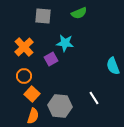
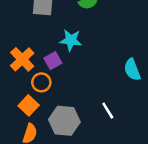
orange cross: (24, 47) -> (22, 59), moved
orange circle: (24, 76) -> (41, 82), moved

